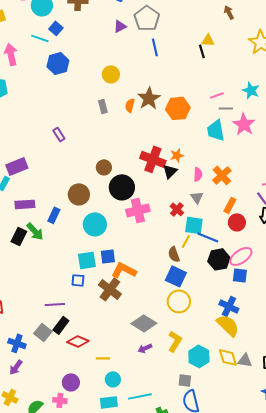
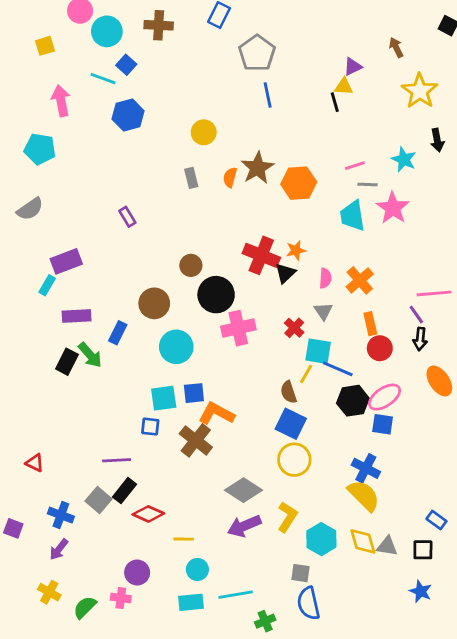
brown arrow: (229, 12) -> (396, 47), moved
purple triangle: (120, 26) -> (353, 67), moved
orange rectangle: (230, 205) -> (370, 324), turned -42
purple arrow: (145, 348) -> (244, 526), size x1.6

